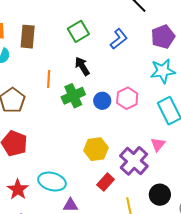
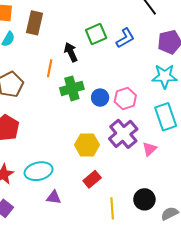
green square: (78, 31) -> (96, 34), moved
black arrow: (82, 66) -> (71, 52), moved
purple cross: (134, 161) -> (123, 134), moved
cyan ellipse: (52, 182) -> (39, 171), turned -36

